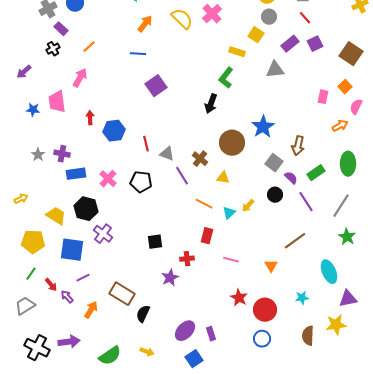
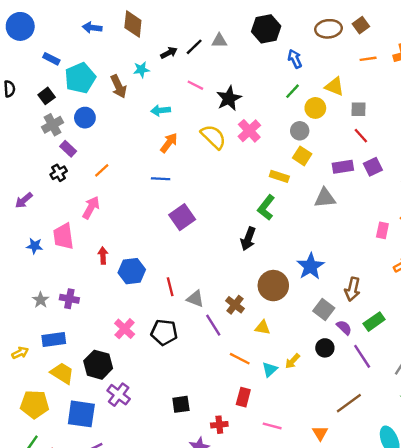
gray circle: (269, 17) -> (300, 131), moved
purple rectangle: (290, 44) -> (343, 167), turned 30
blue rectangle: (76, 174) -> (54, 340), moved

